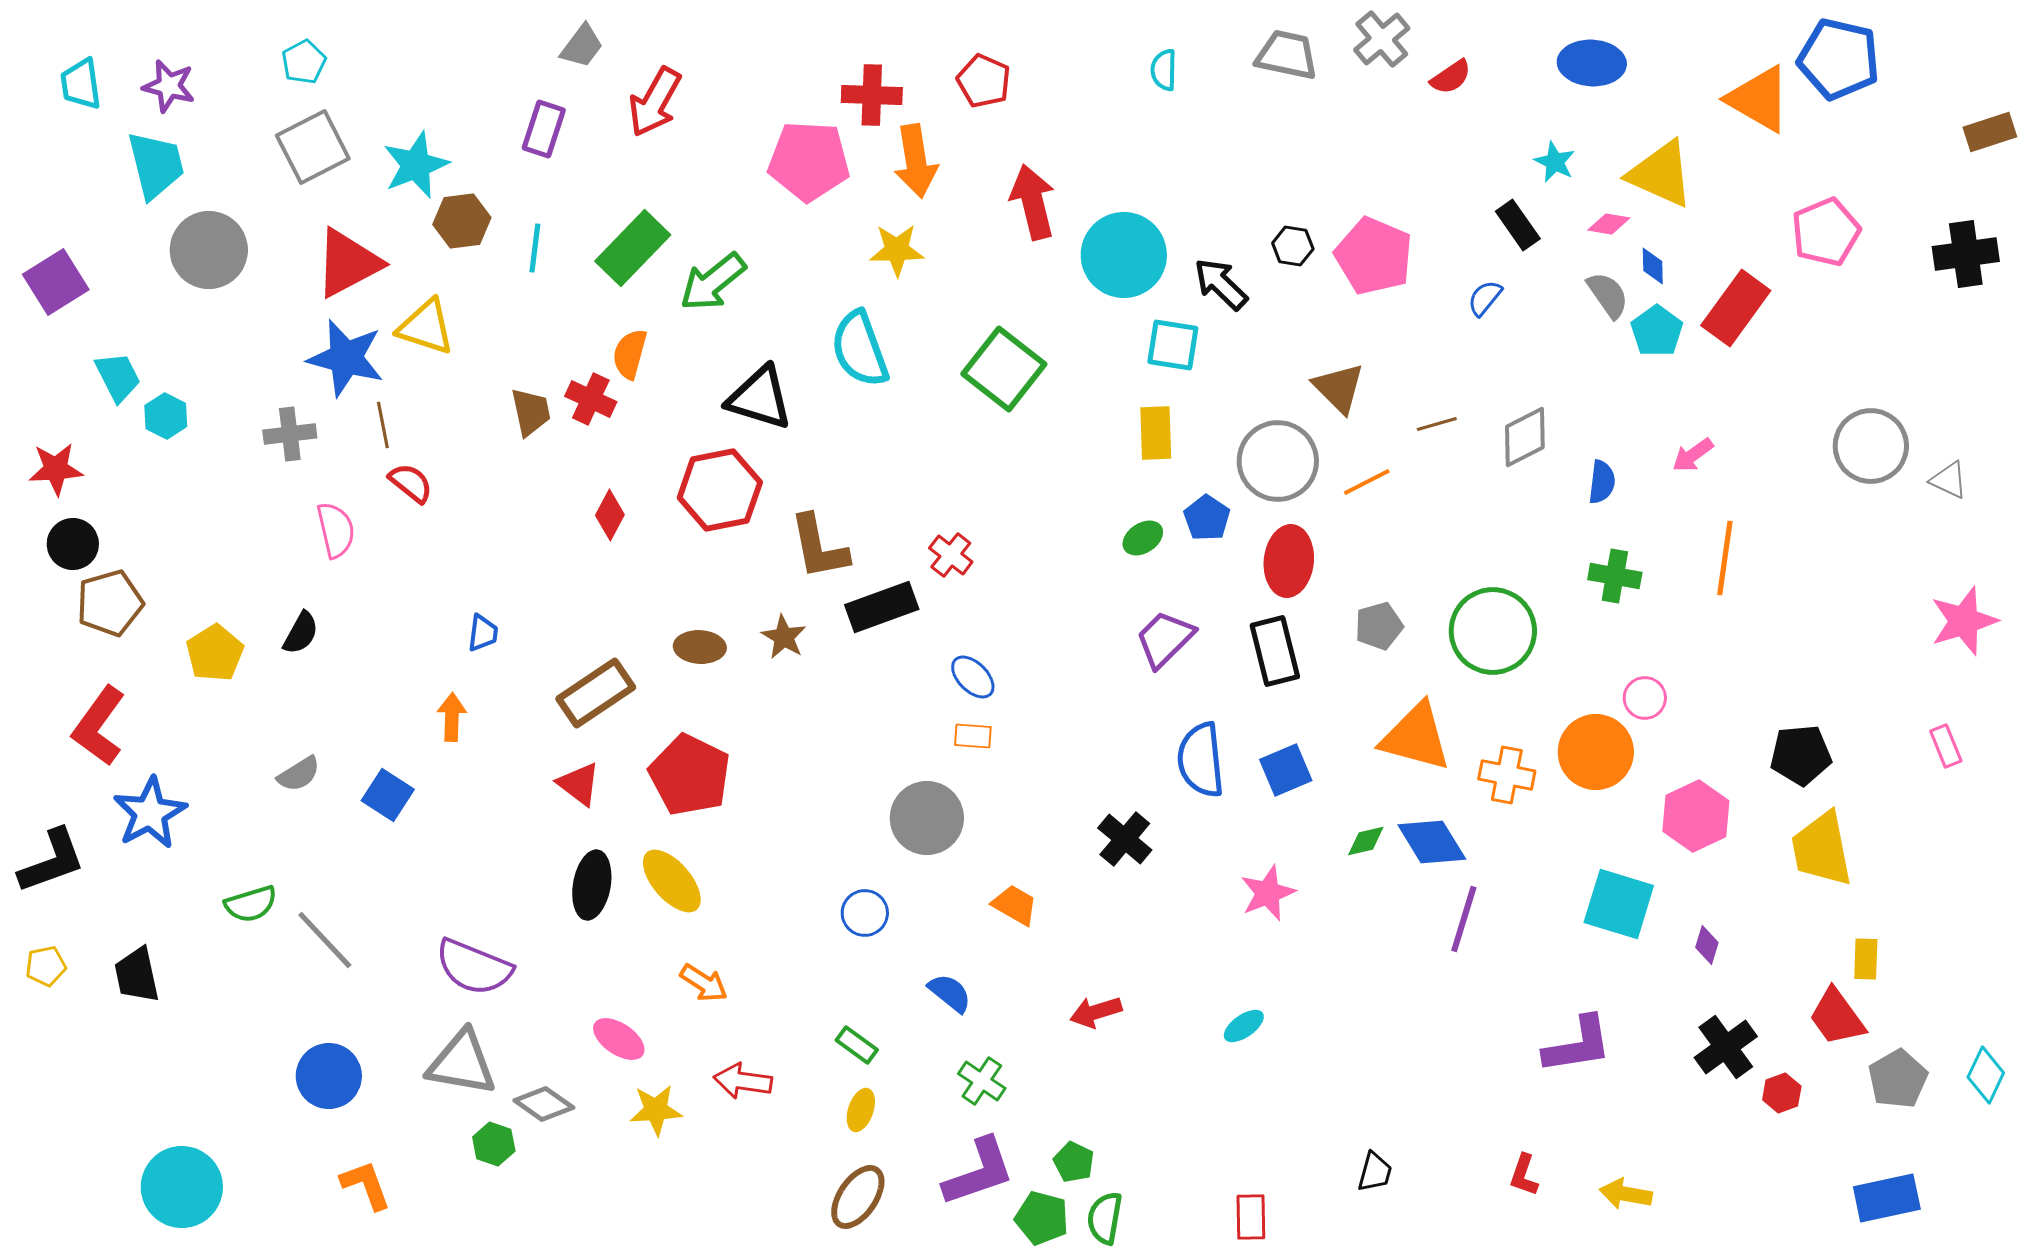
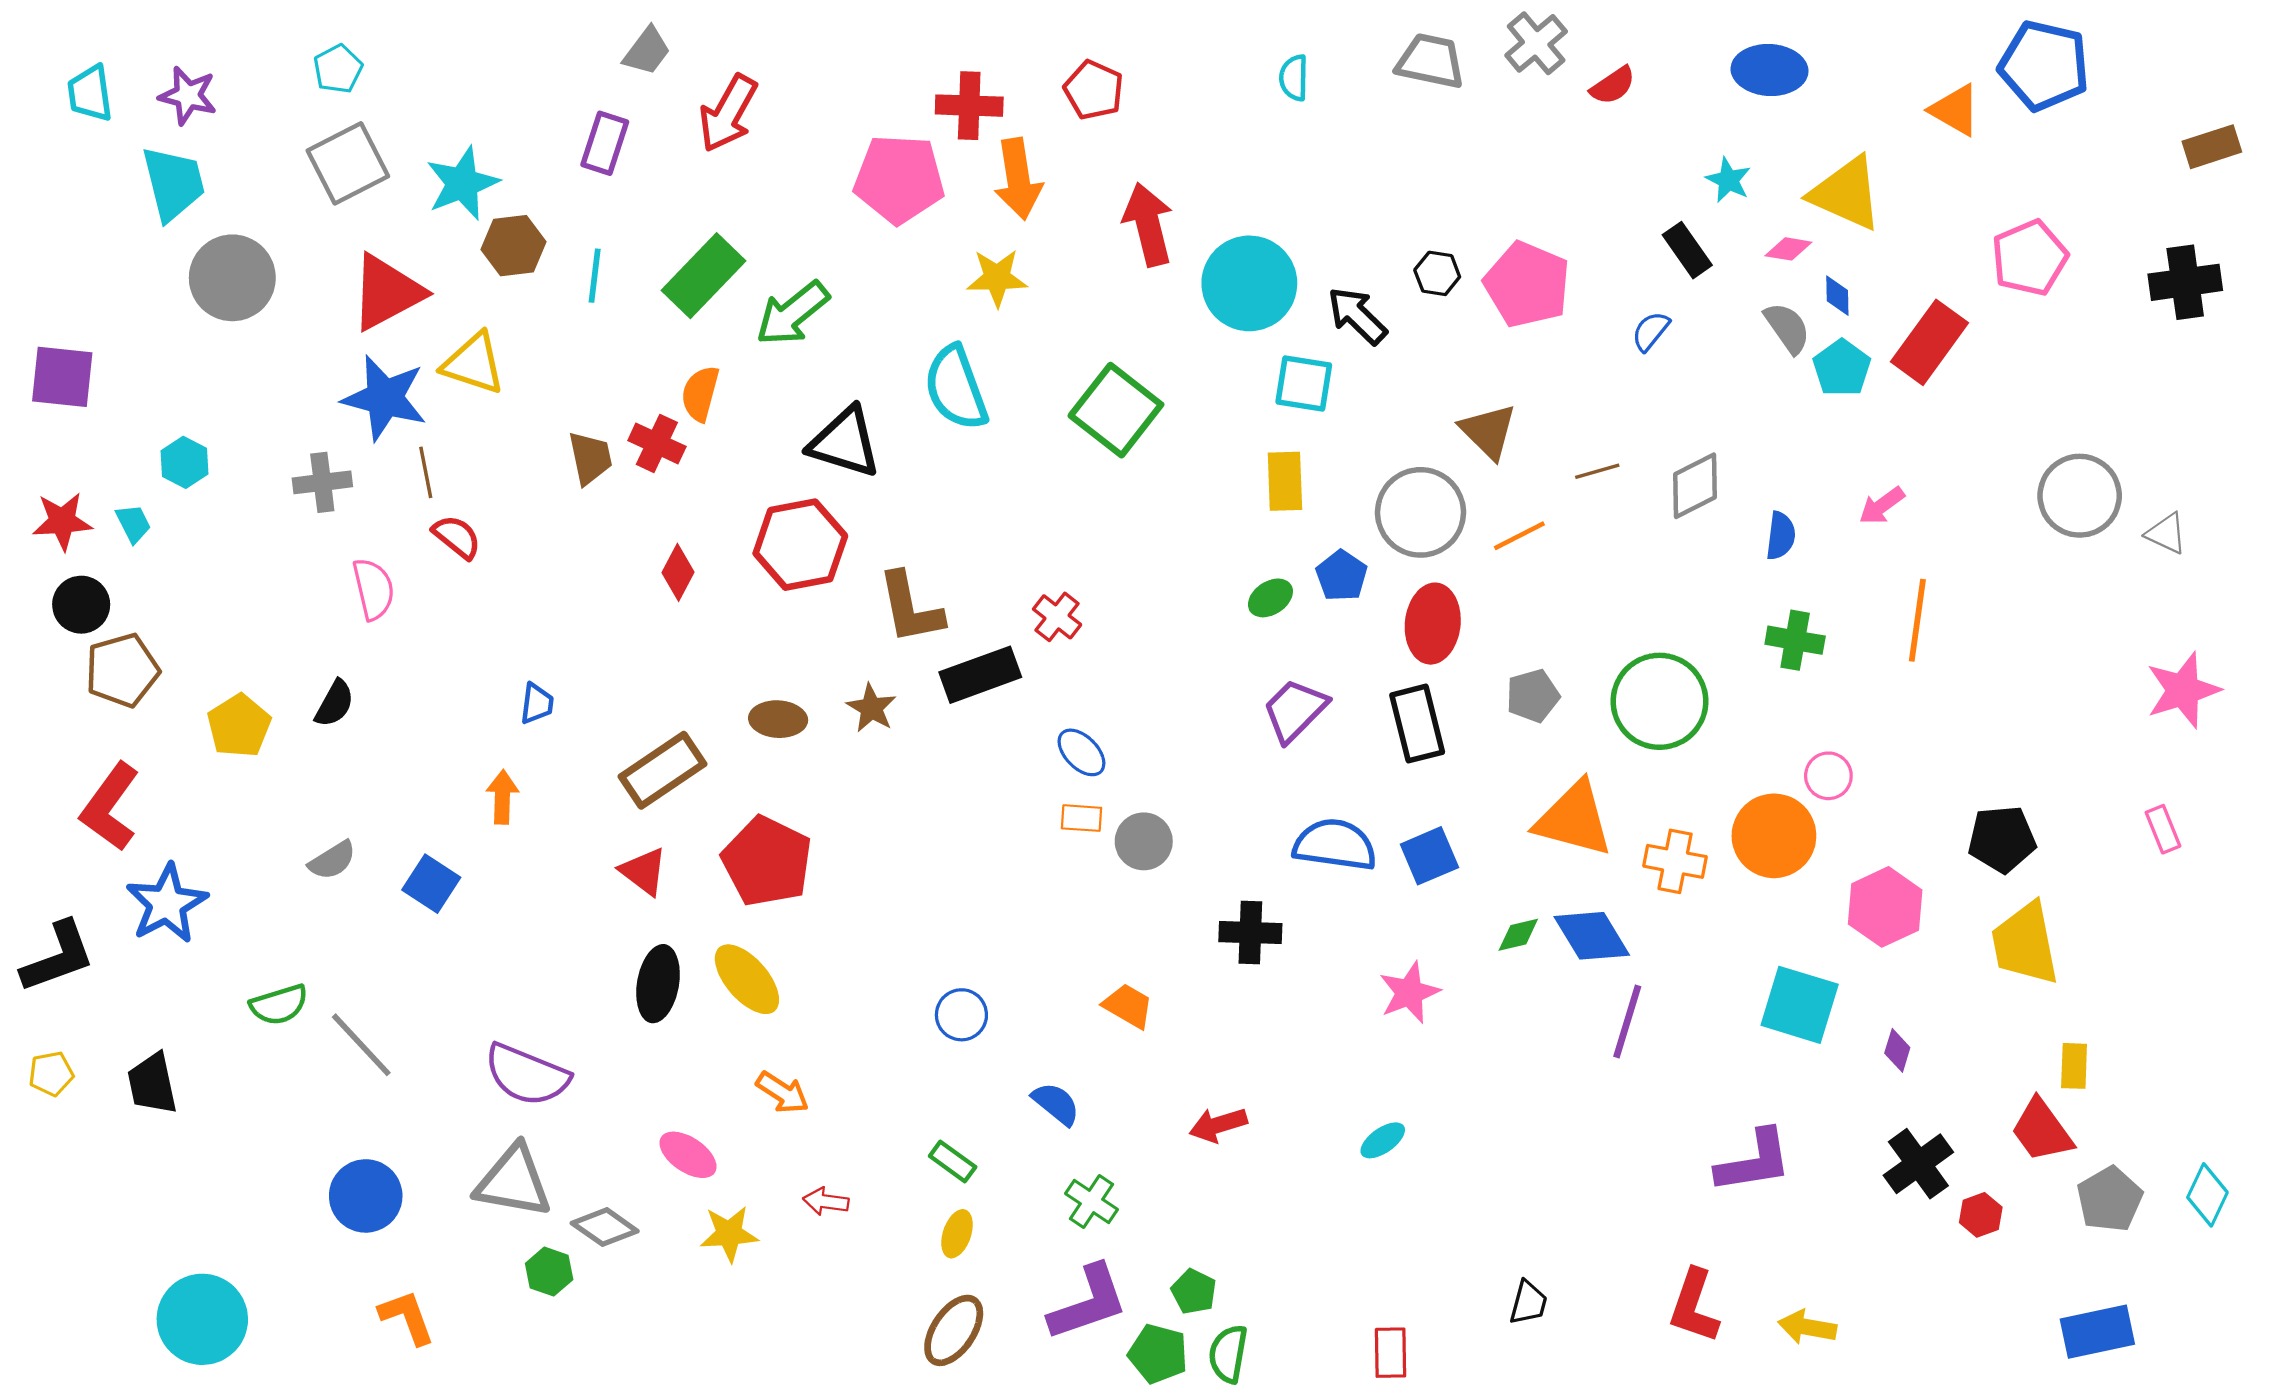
orange triangle: (1759, 99) -> (1955, 110), size x0.7
purple square: (56, 282) -> (62, 377), moved, turned 38
cyan trapezoid: (118, 377) -> (133, 523), moved, size x0.7
blue semicircle: (1201, 760) -> (1335, 845), turned 104
gray circle: (927, 818) -> (1144, 841), moved, size x0.7
black cross: (1125, 839) -> (1250, 933), turned -38
red arrow: (743, 1081) -> (826, 1202), size x0.7
red L-shape: (1524, 1175) -> (1694, 1306), size x1.6

